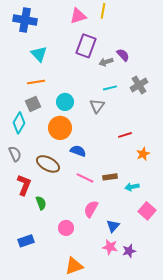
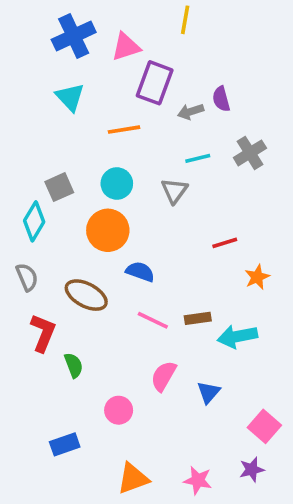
pink triangle: (78, 16) -> (126, 47), moved
blue cross: (25, 20) -> (74, 36), moved, turned -35
purple semicircle: (123, 55) -> (221, 99), turned -152
orange line: (36, 82) -> (124, 130), moved
cyan arrow: (132, 187) -> (237, 336), size x1.5
pink square: (147, 211) -> (264, 426), moved
blue triangle: (113, 226) -> (209, 392), moved
blue rectangle: (26, 241) -> (65, 444), moved
pink star: (110, 247) -> (198, 480), moved
purple star: (129, 251) -> (252, 470), moved

